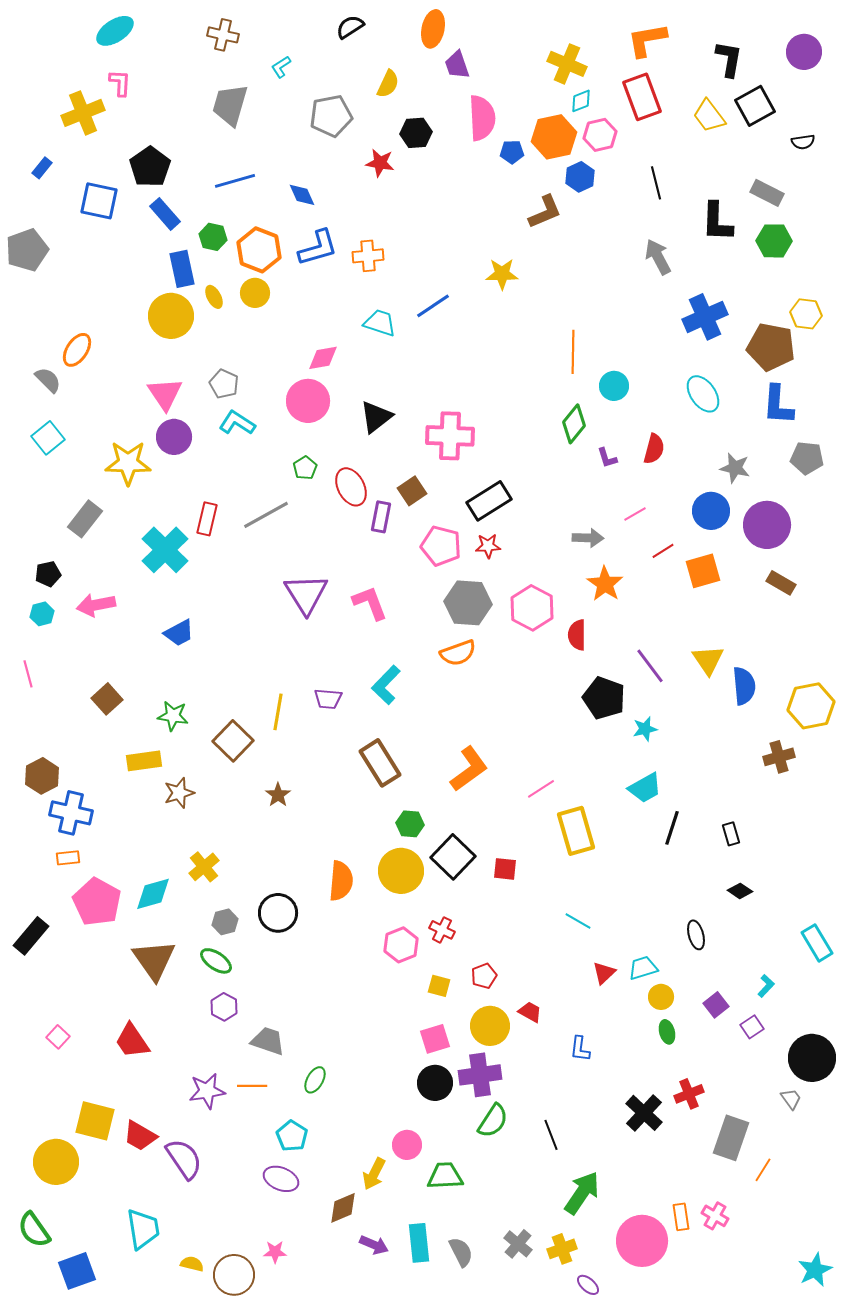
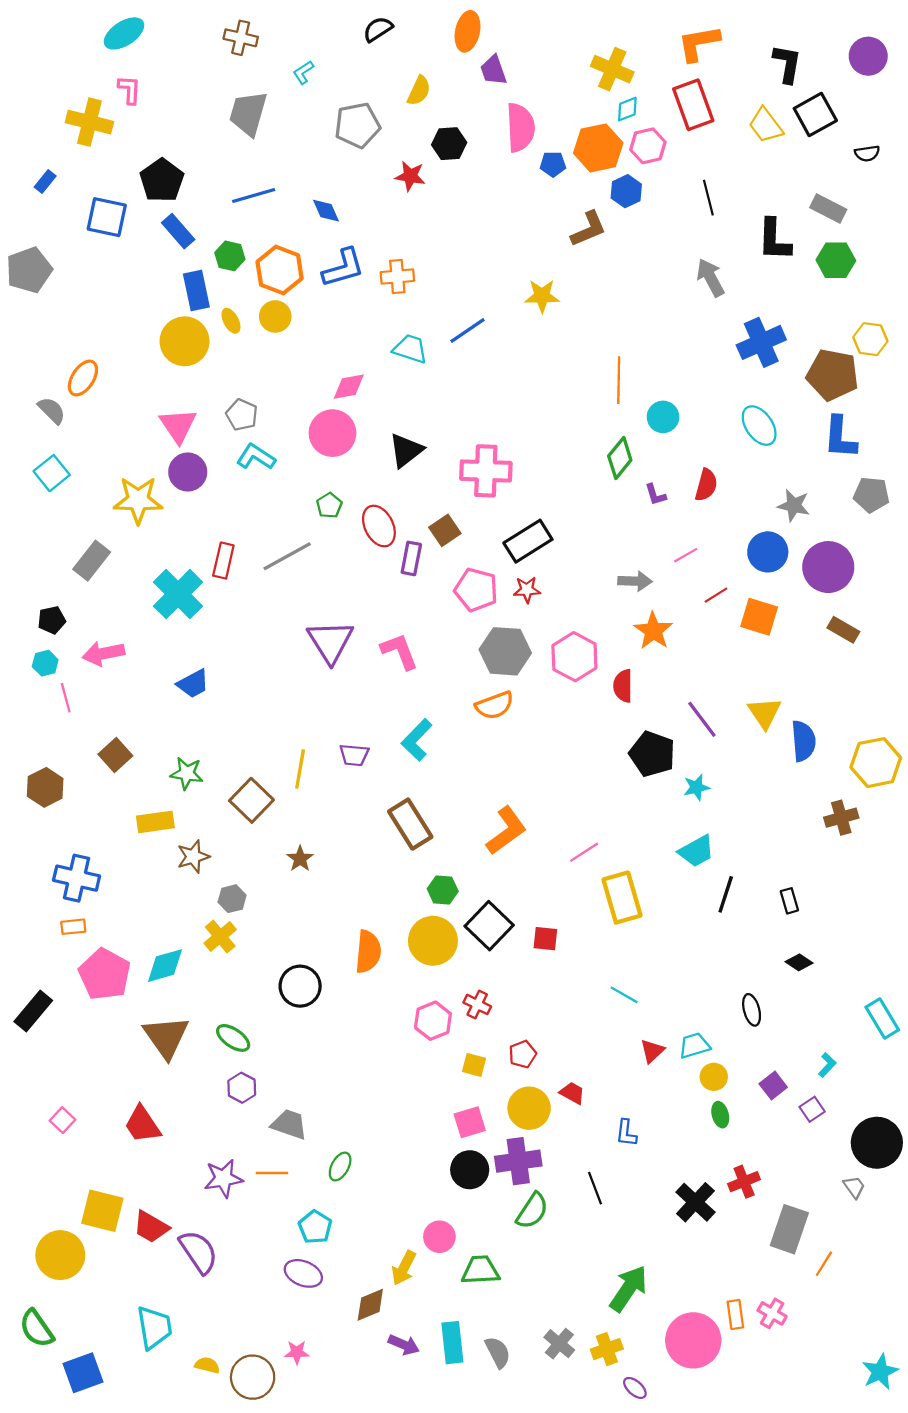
yellow cross: (83, 113) -> (89, 122), turned 36
orange square: (703, 571) -> (759, 617), turned 33
pink line: (28, 674) -> (66, 698), moved
brown hexagon: (42, 776) -> (45, 787), moved
gray hexagon: (225, 922) -> (232, 899), moved
black line: (551, 1135) -> (595, 1188), moved

